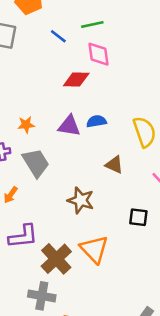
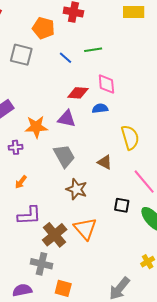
pink diamond: (98, 54) -> (106, 84), moved
blue semicircle: (96, 121) -> (100, 108), moved
orange star: (26, 125) -> (36, 127), size x1.6
purple triangle: (69, 126) -> (67, 119), moved
gray trapezoid: (36, 163) -> (64, 156), moved

